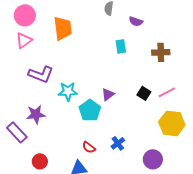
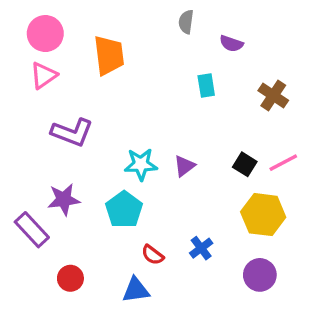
brown cross: (161, 52) -> (273, 96), turned 36
cyan star: (68, 91) -> (141, 164), moved
cyan pentagon: (90, 110) -> (124, 210), moved
yellow hexagon: (172, 123) -> (263, 215), moved

